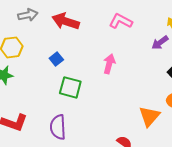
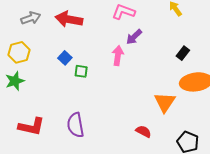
purple arrow: (160, 43) -> (134, 37), moved
green square: (70, 87) -> (81, 71), moved, size x0.6

